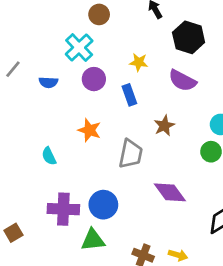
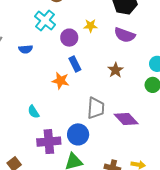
purple circle: (94, 79) -> (69, 38), moved
blue rectangle: (129, 95) -> (75, 64), moved
gray trapezoid: (131, 154) -> (96, 108), moved
cyan semicircle: (49, 156) -> (33, 112), moved

